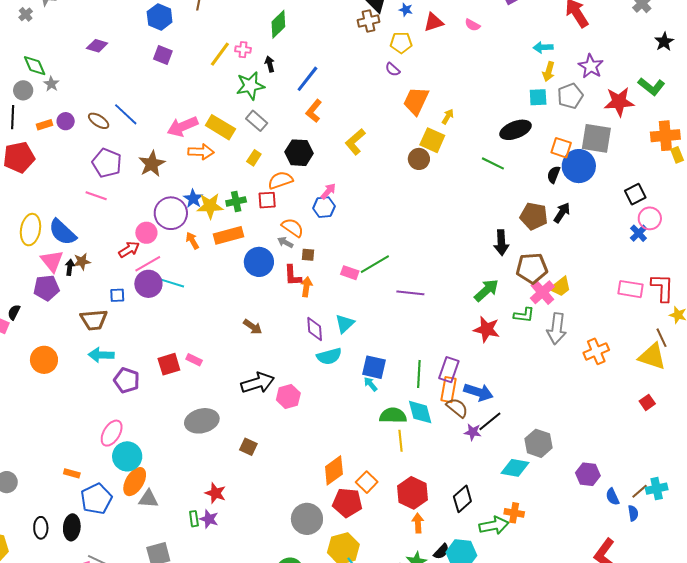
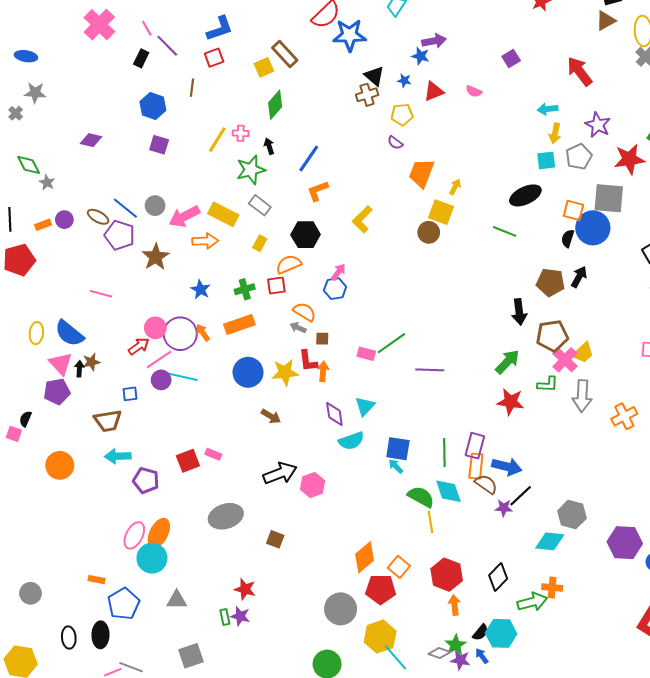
gray circle: (23, 90) -> (155, 206), moved
orange L-shape: (314, 111) -> (318, 191), turned 35
purple pentagon: (107, 163) -> (120, 235), moved
yellow star: (210, 206) -> (285, 372), moved
purple circle: (171, 213) -> (180, 334), moved
yellow ellipse: (30, 230) -> (36, 333), size x0.7
blue circle: (259, 262) -> (248, 372), moved
purple circle: (148, 284) -> (161, 380), size x0.7
green semicircle: (393, 416) -> (421, 497), turned 32
purple hexagon: (588, 474) -> (625, 543), size x1.4
orange ellipse: (135, 482) -> (159, 533), moved

